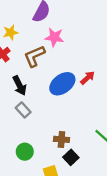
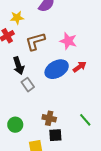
pink star: (54, 37) -> (68, 41), moved
gray rectangle: (23, 110) -> (28, 85), moved
black square: (71, 157) -> (55, 135), turned 32

